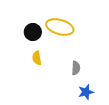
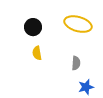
yellow ellipse: (60, 27) -> (78, 24), moved

